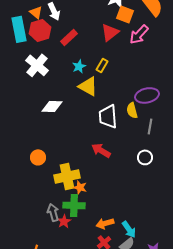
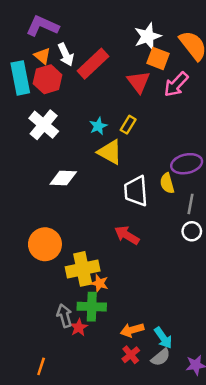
red triangle: (110, 32) -> (139, 82), turned -30
red rectangle: (69, 37) -> (93, 64), moved, size x1.4
orange circle: (38, 157) -> (45, 244), size x1.6
white circle: (145, 157) -> (192, 231), moved

